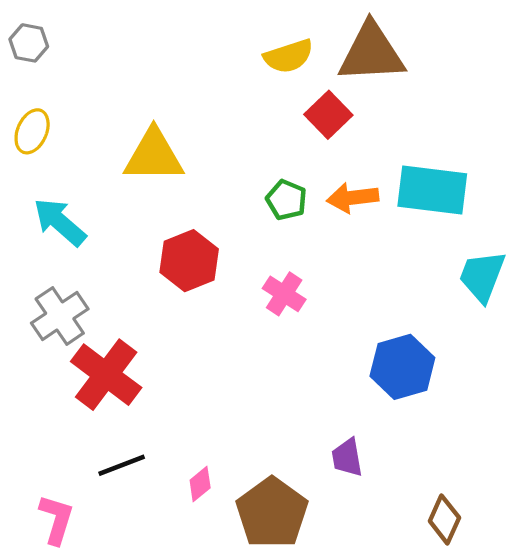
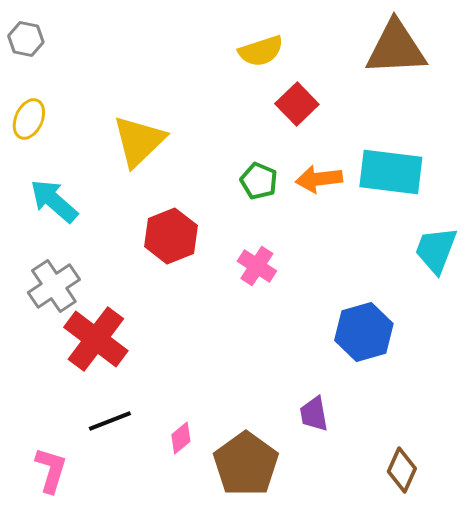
brown triangle: (371, 53) -> (396, 48), moved
yellow triangle: (154, 156) -> (139, 141), turned -44

